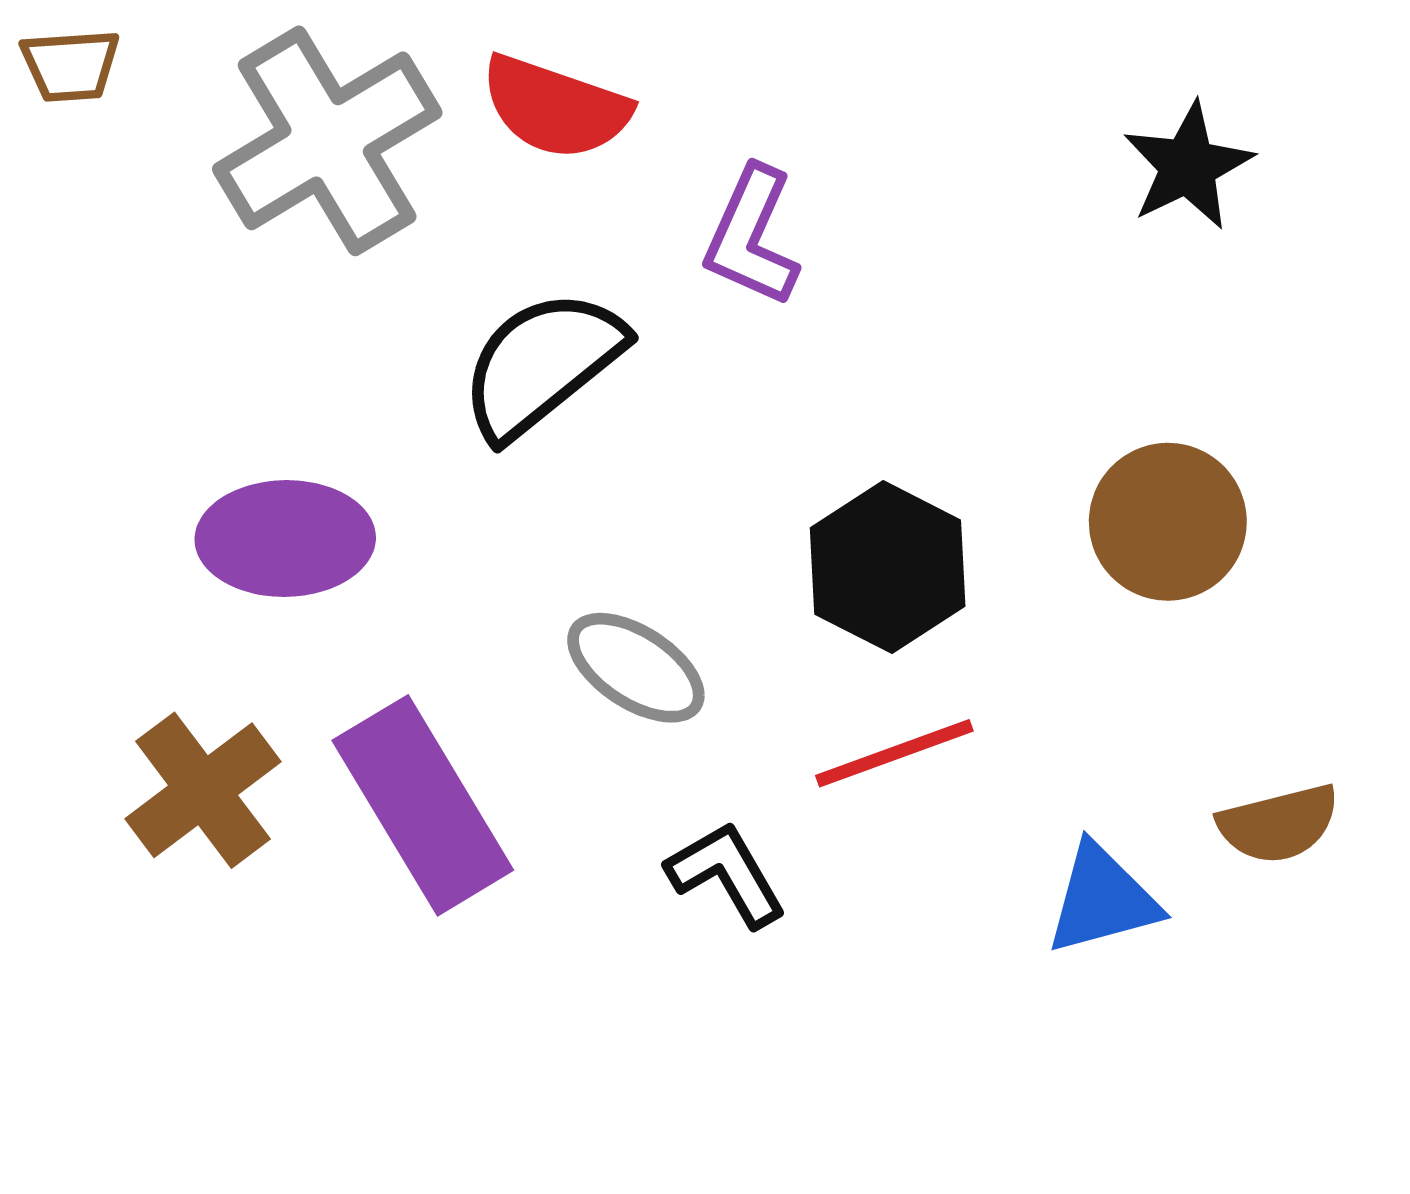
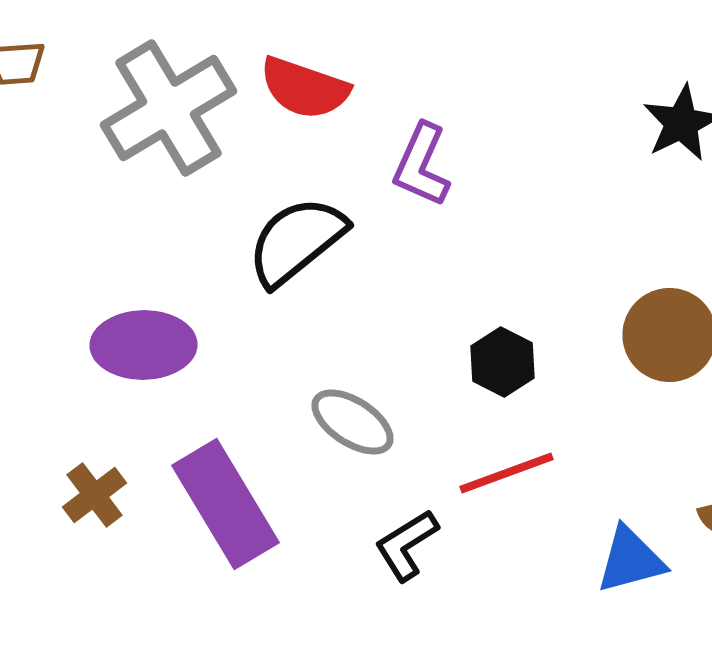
black hexagon: (888, 567) -> (502, 362), size x0.7
brown cross: (203, 790) -> (94, 495), size x0.7
black L-shape: (727, 874) -> (406, 545), turned -92

